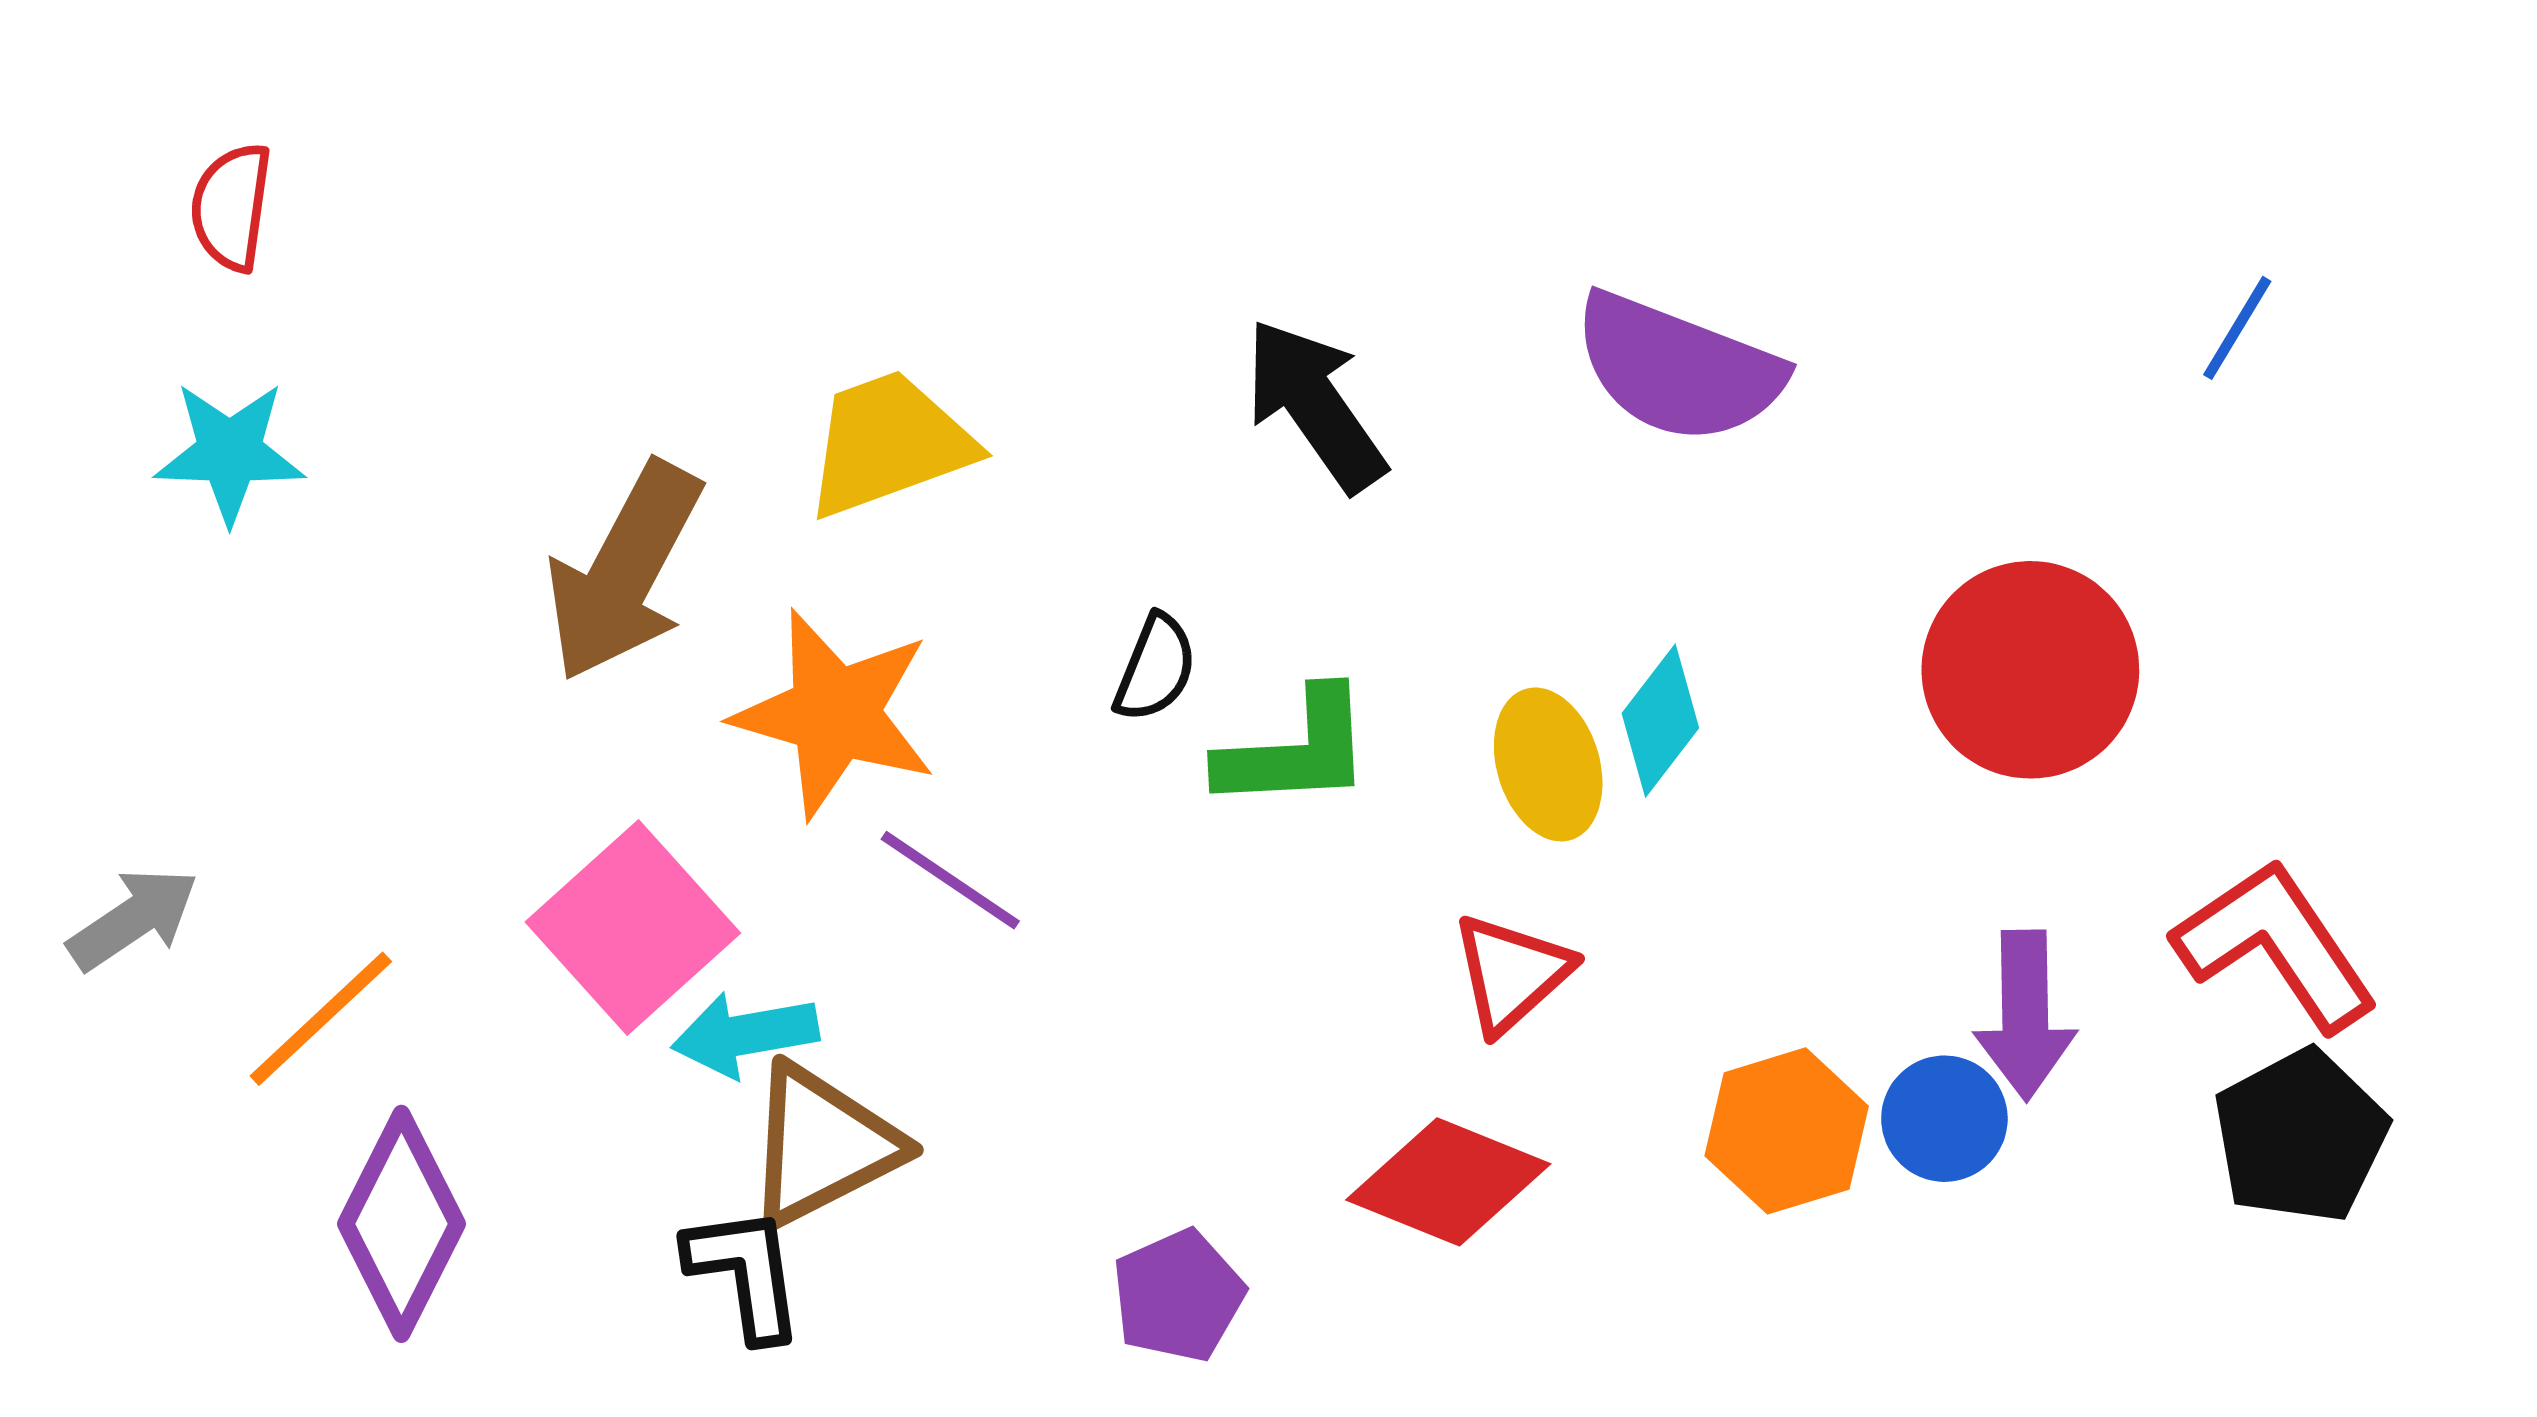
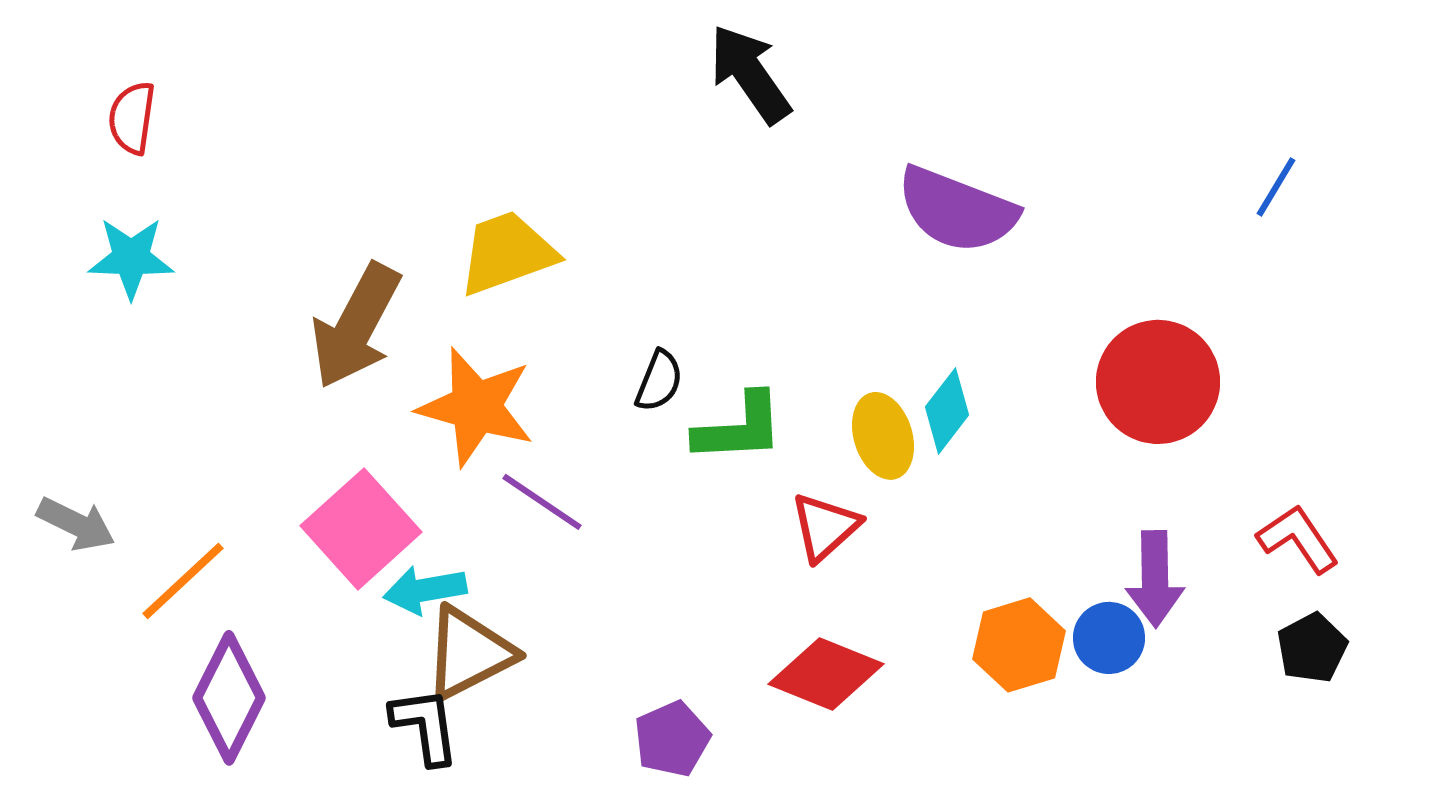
black arrow: (1315, 405) -> (750, 74), moved
gray arrow: (133, 919) -> (76, 524), turned 60
red L-shape: (2276, 945) -> (1298, 539), size x0.7
red triangle: (1511, 973) -> (825, 527), moved
black pentagon: (2300, 1136) -> (1312, 648), size x0.7

